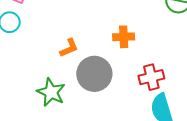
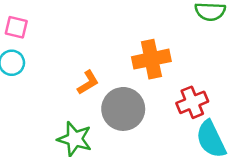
orange cross: (124, 37) -> (151, 59), size x1.4

